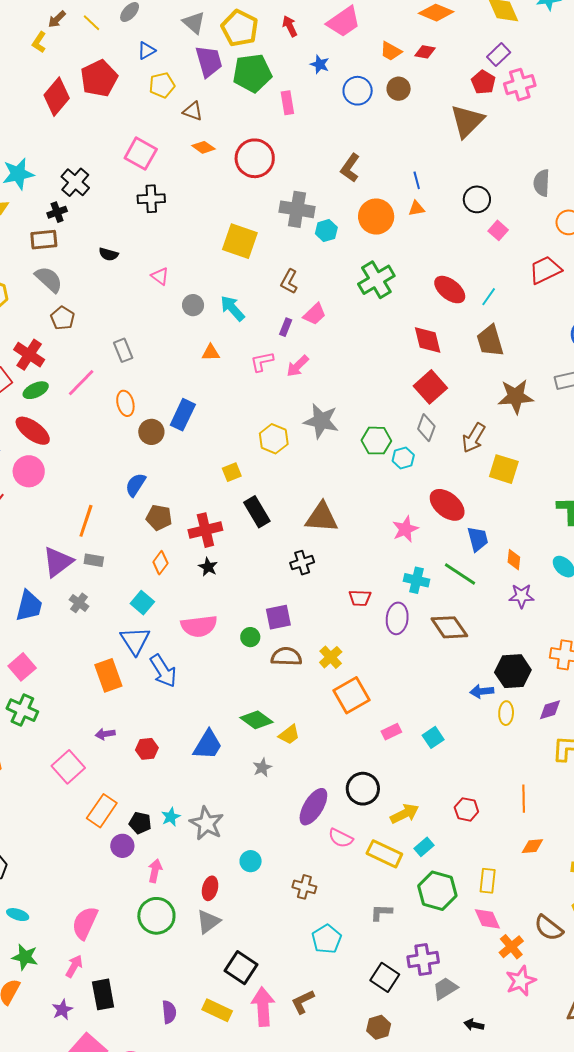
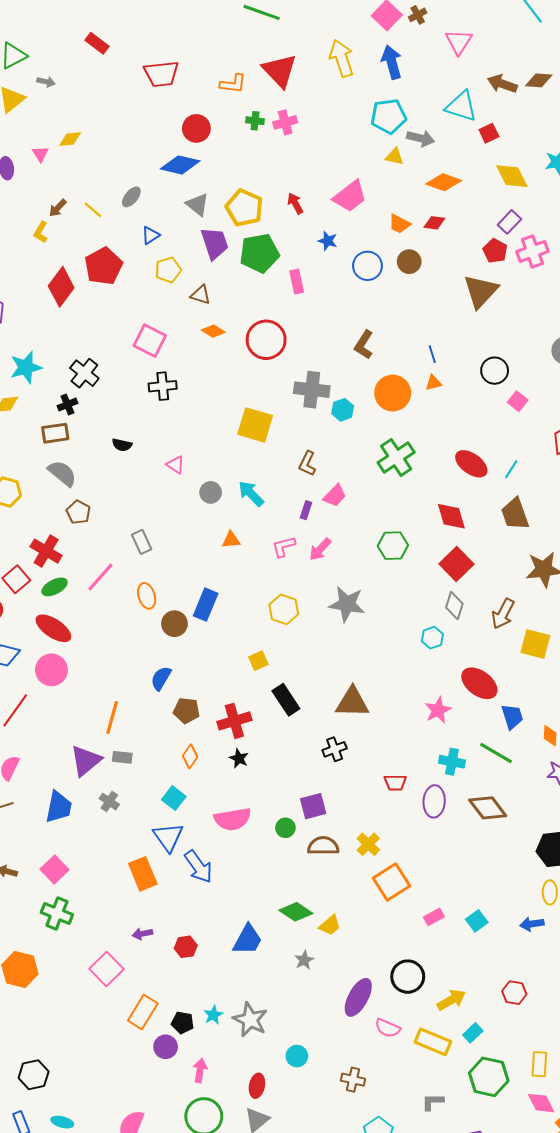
yellow hexagon: (274, 439) -> (284, 609), moved
green hexagon: (376, 441) -> (393, 546), moved
blue arrow: (482, 691) -> (532, 924), moved

